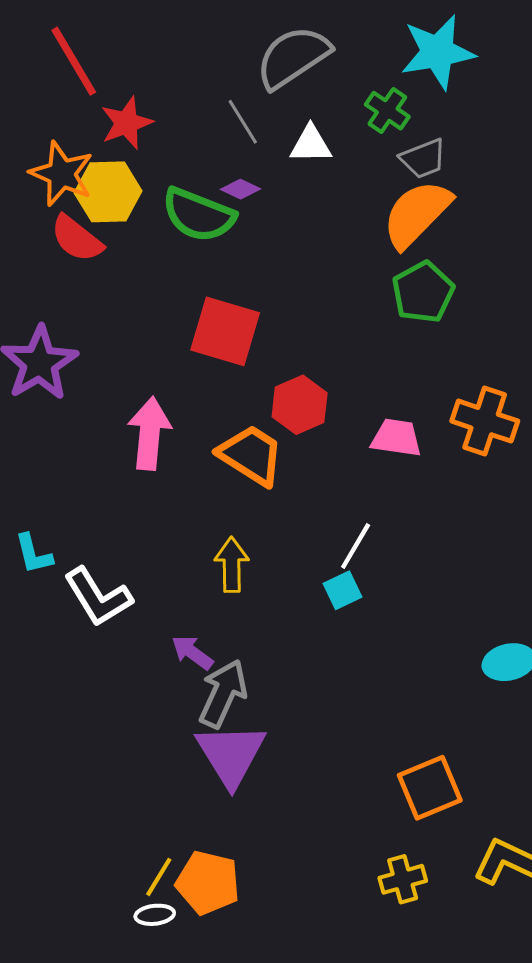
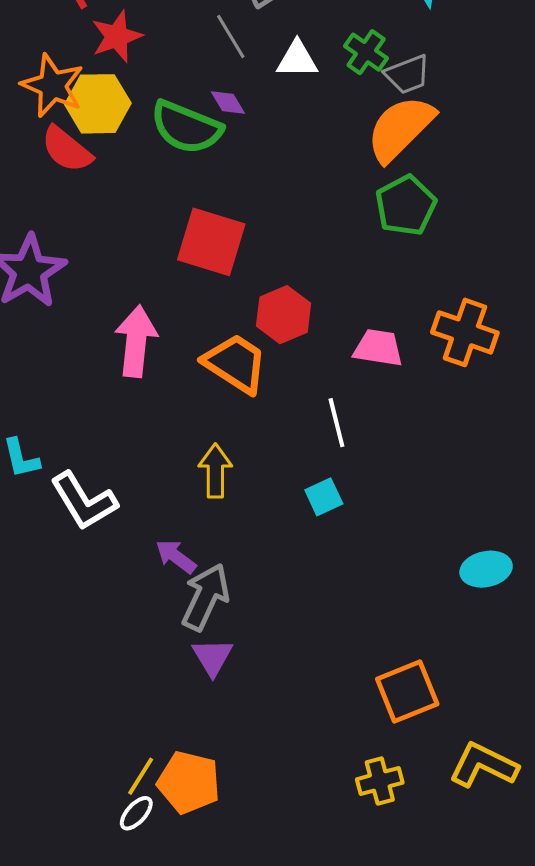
green cross: (387, 111) -> (366, 52), moved
purple diamond: (241, 189) -> (228, 103), turned 33
white line: (356, 546) -> (336, 423), moved, turned -45
purple triangle: (231, 755) -> (213, 657), size x0.6
white ellipse: (155, 915) -> (136, 813), turned -42

